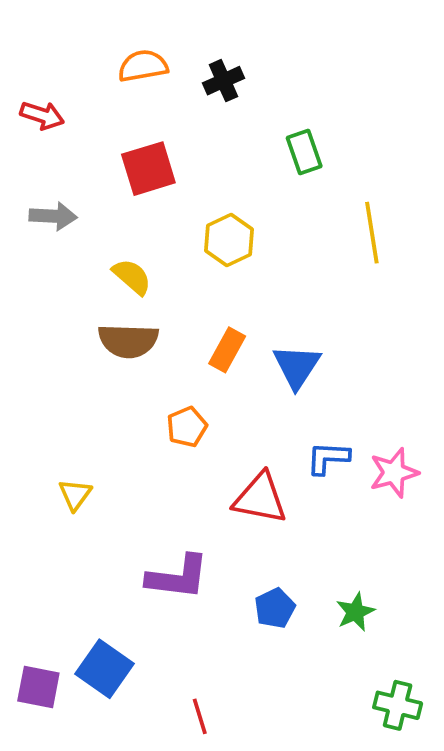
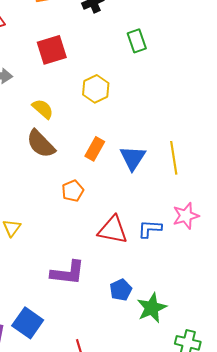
yellow line: (372, 233) -> (174, 158), moved
brown semicircle: (128, 341) -> (41, 144), turned 44
blue L-shape: (328, 458) -> (150, 229), moved
green star: (355, 612) -> (152, 308), moved, size x1.4

